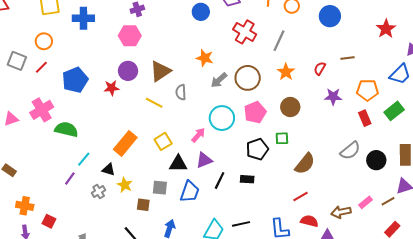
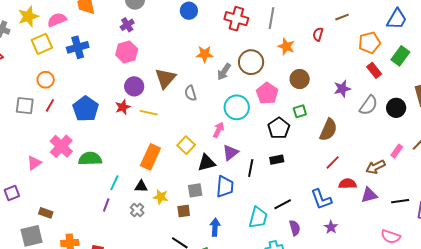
purple star: (333, 97) -> (342, 89), moved
yellow line: (154, 103) -> (149, 113), moved

